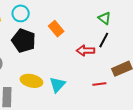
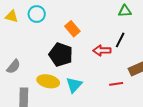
green triangle: (104, 18) -> (125, 11), moved, turned -40
black pentagon: (24, 41) -> (61, 55), moved

